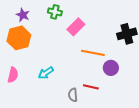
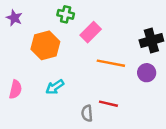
purple star: (23, 15) -> (14, 18), moved
orange hexagon: (19, 38) -> (45, 45), moved
purple circle: (111, 68) -> (147, 73), moved

